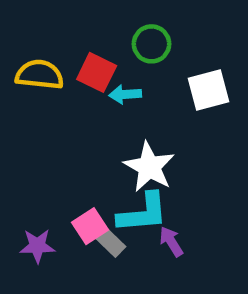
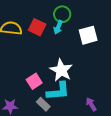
cyan arrow: (125, 94) -> (58, 27), moved, turned -64
pink square: (90, 226) -> (34, 81), moved
purple arrow: (171, 241) -> (91, 104), moved

